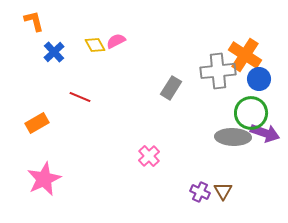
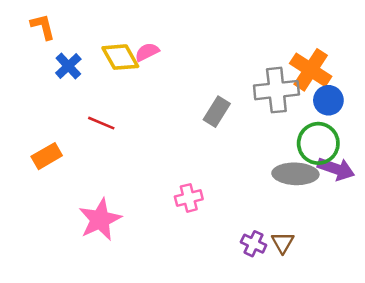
yellow diamond: (95, 45) -> (120, 57), size x1.4
pink cross: (149, 156) -> (189, 198), turned 30
pink star: (44, 179) -> (100, 220), moved

